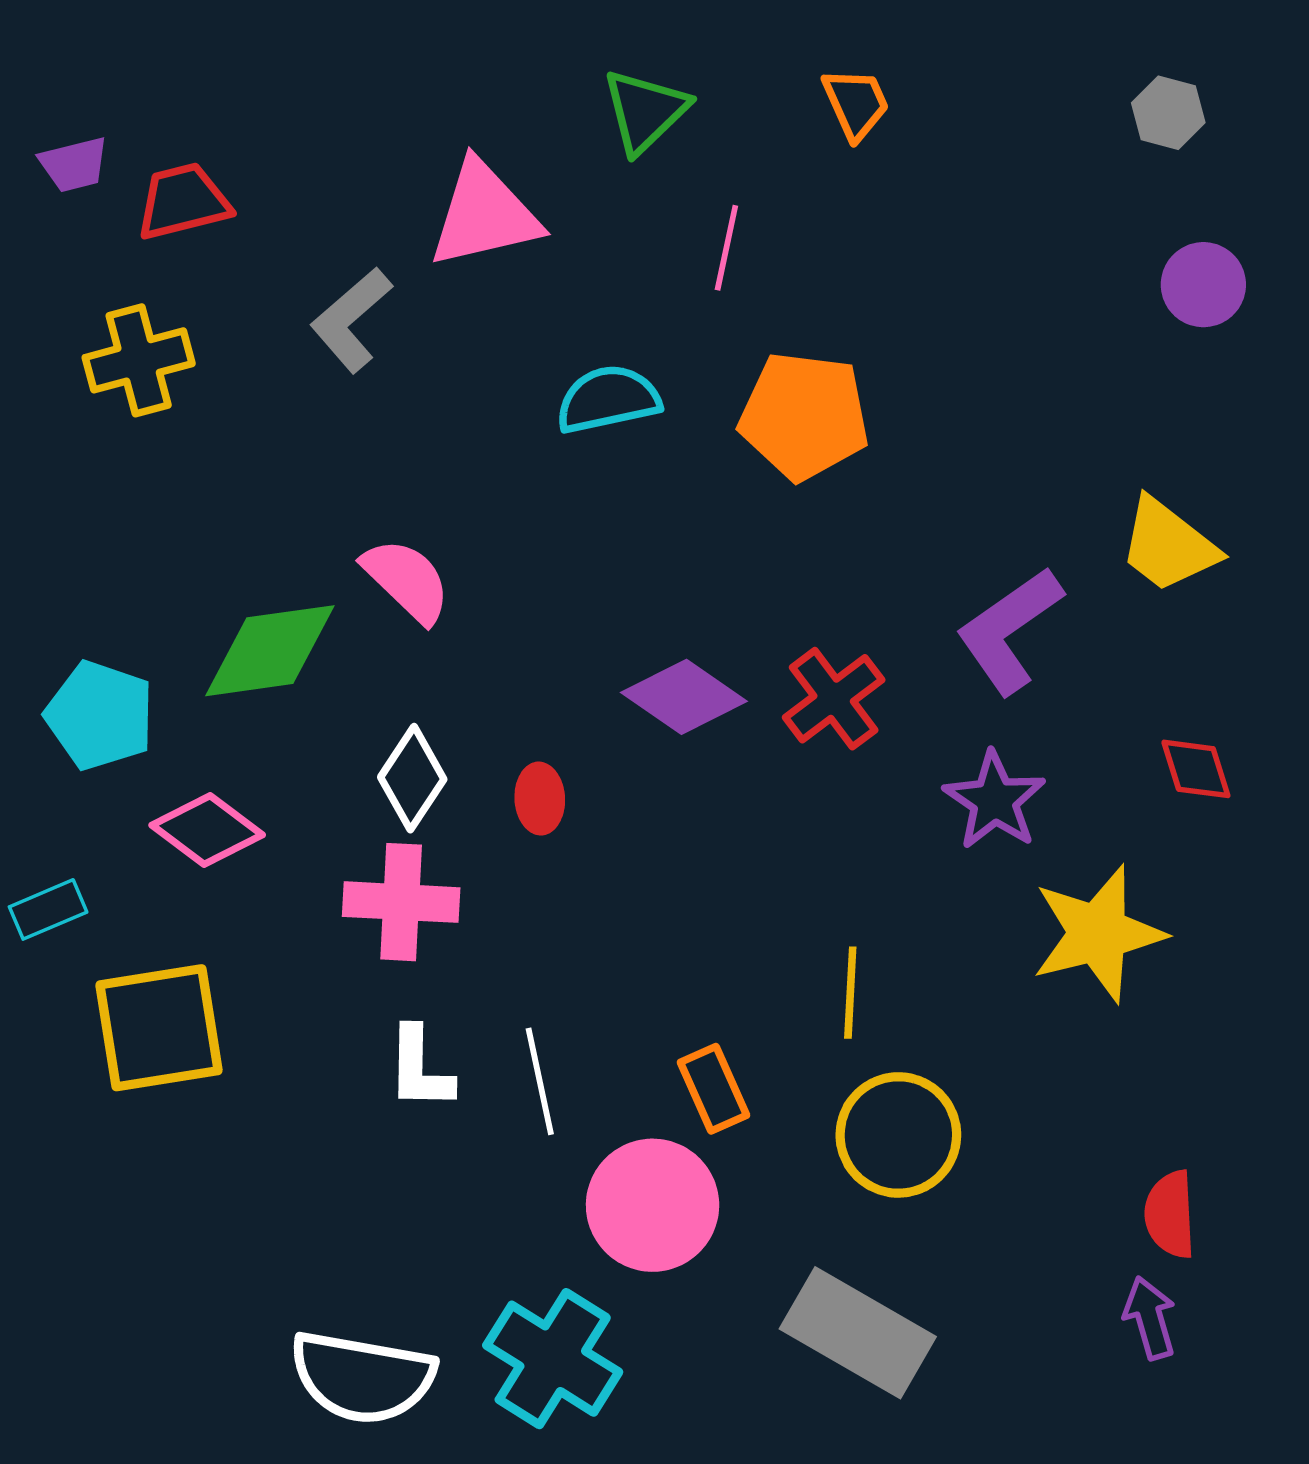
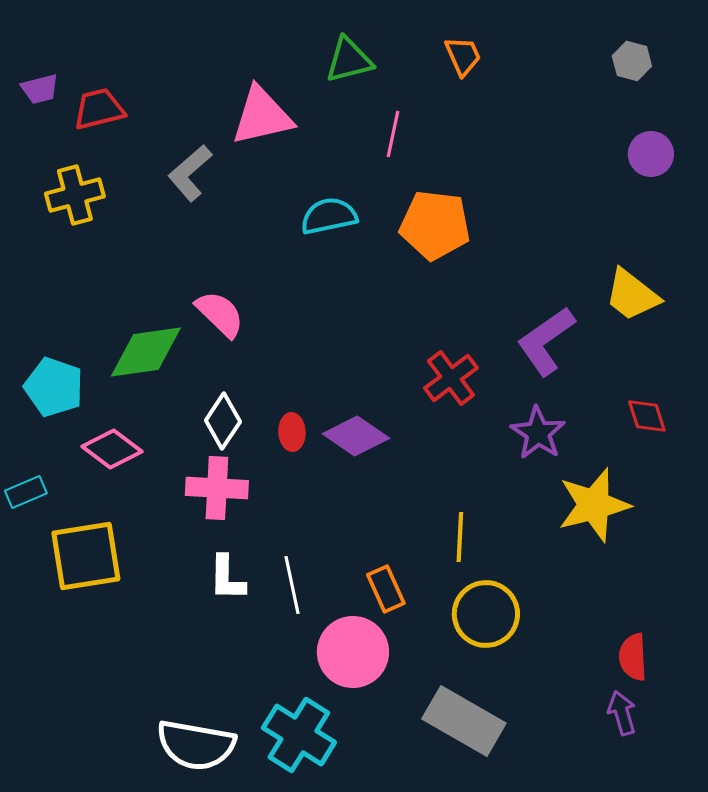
green triangle: (645, 111) -> (349, 60), turned 30
purple diamond: (684, 697) -> (356, 436), moved

